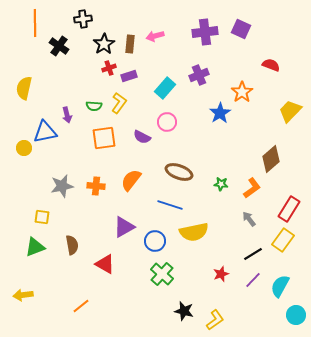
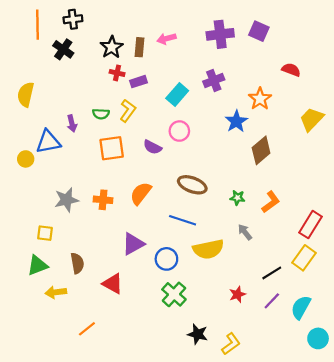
black cross: (83, 19) -> (73, 19), moved
red cross: (109, 68) -> (117, 73), turned 32
brown diamond: (271, 159) -> (261, 150), moved
gray arrow: (249, 219) -> (245, 232), moved
yellow arrow: (23, 295) -> (56, 292), moved

